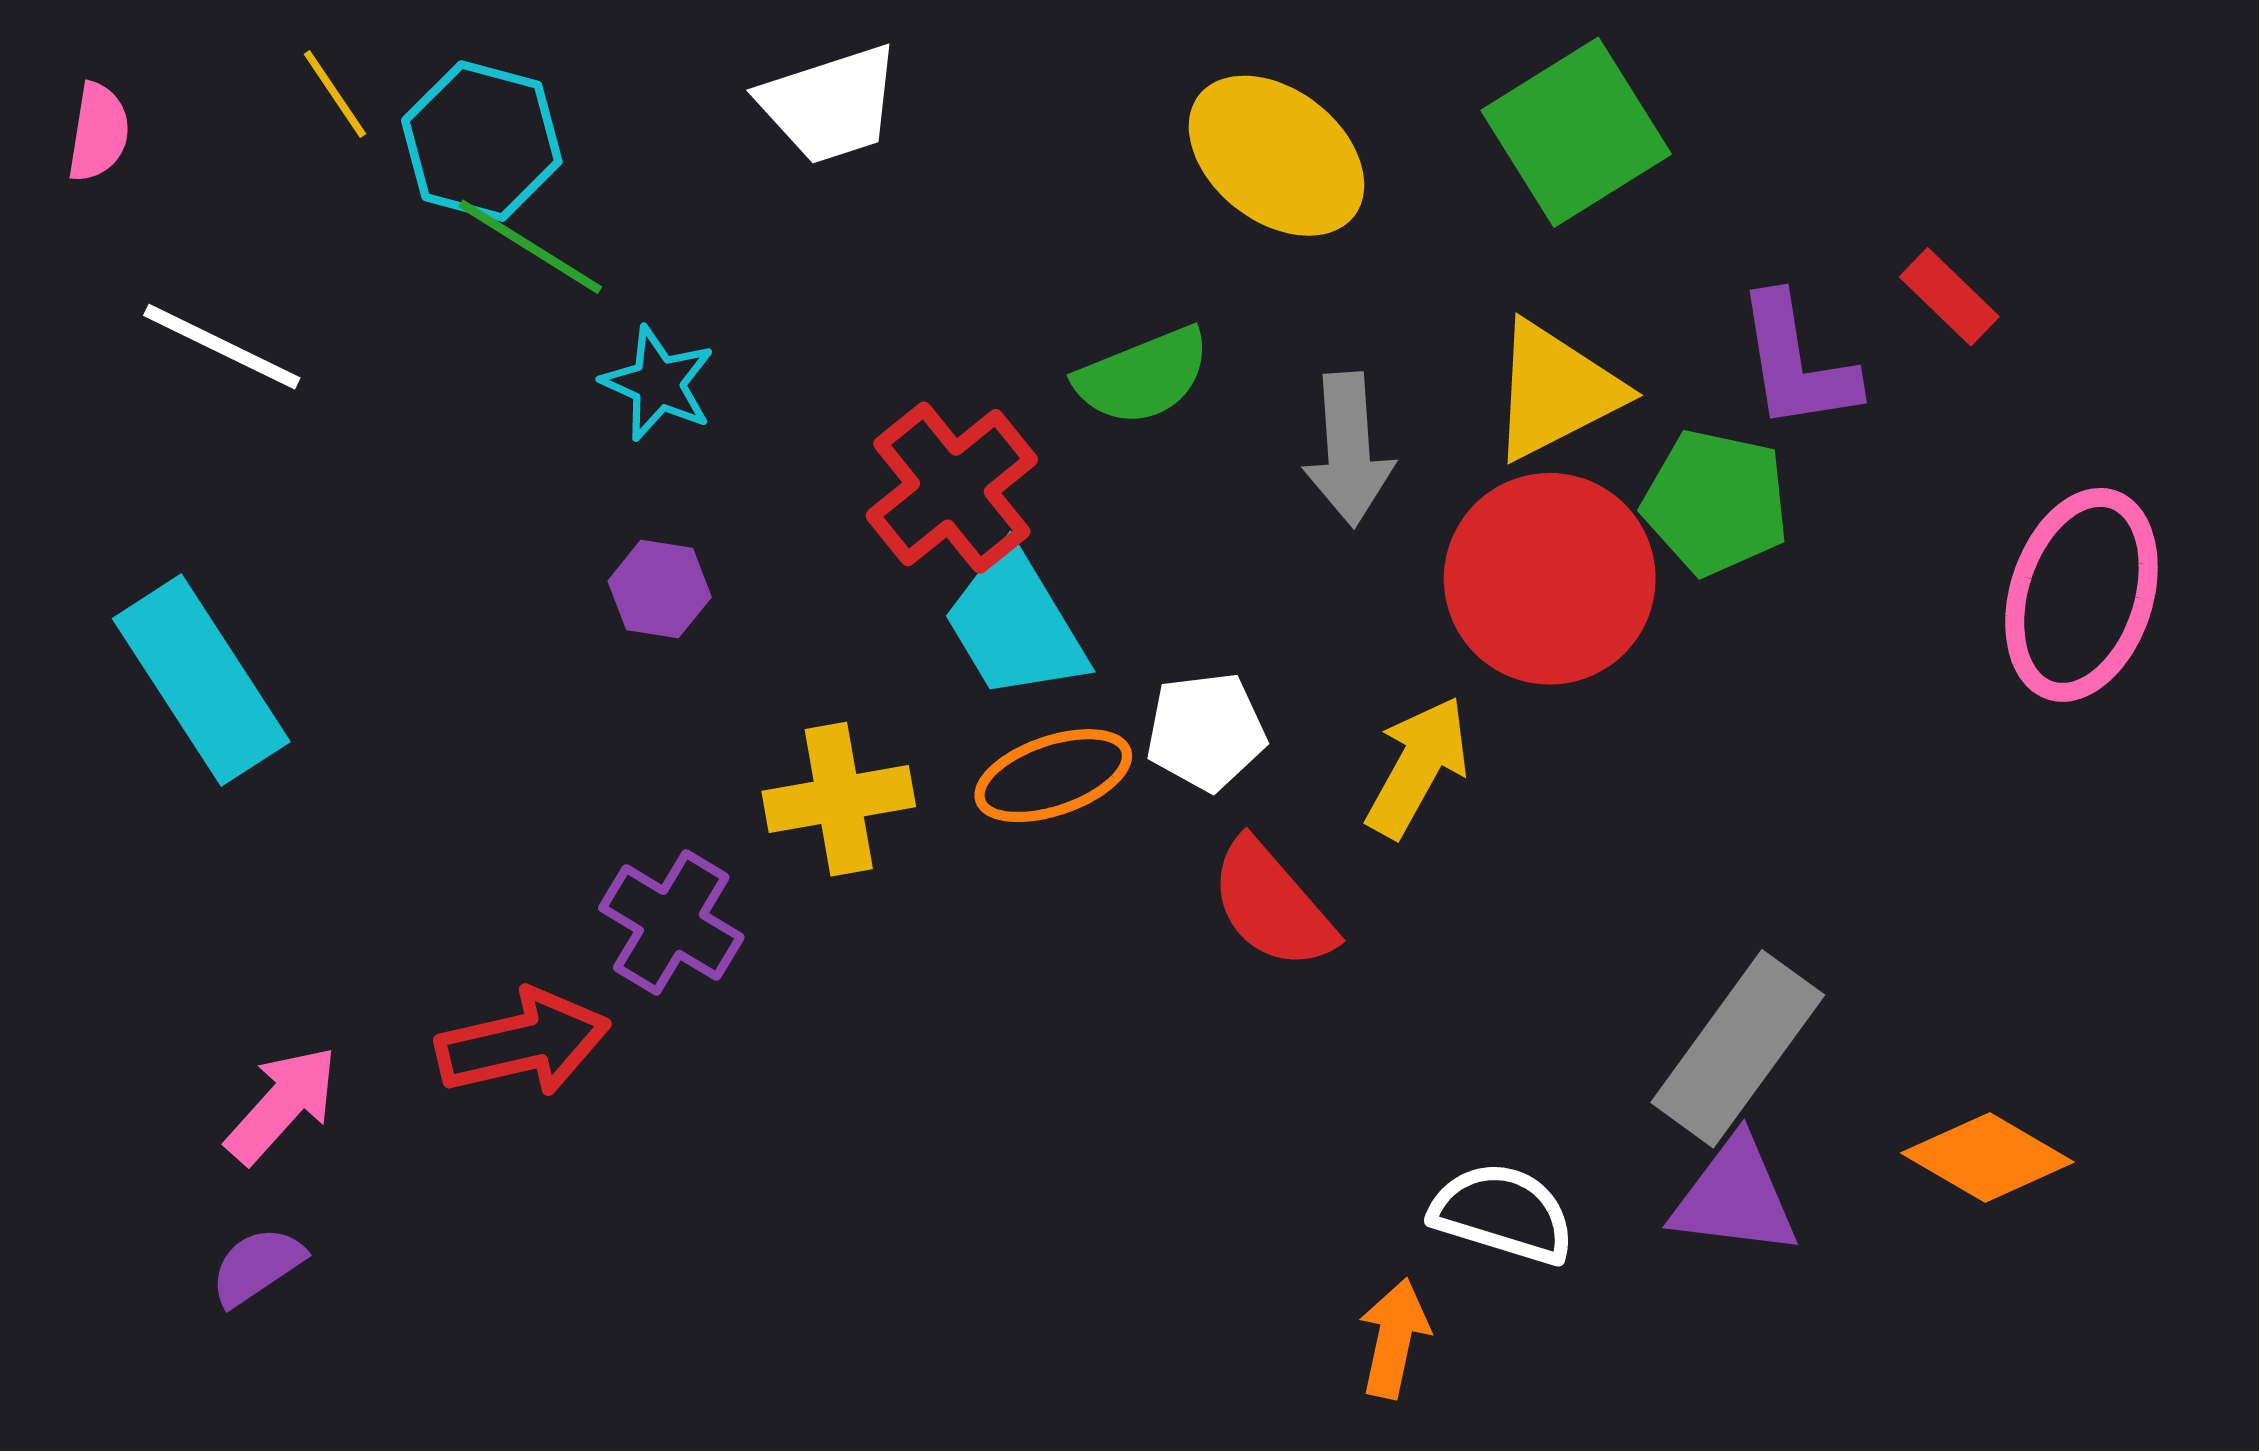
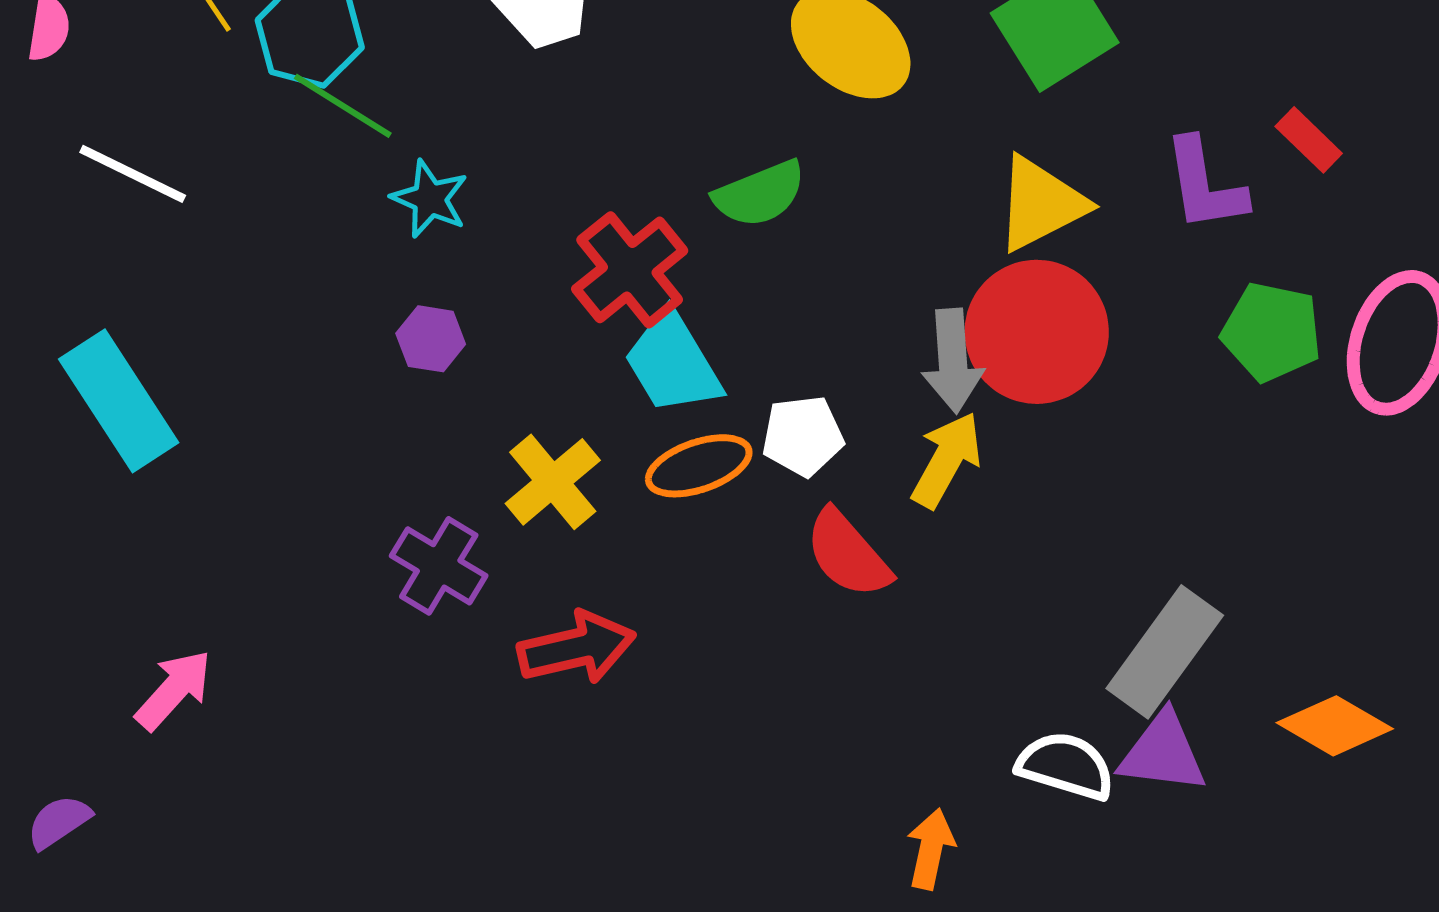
gray arrow: (1348, 449) -> (953, 361), moved
green pentagon: (1716, 502) -> (1272, 332), moved
yellow cross: (839, 799) -> (553, 482), turned -30
red arrow: (523, 1043) -> (577, 648), moved
white semicircle: (1503, 1213) -> (1066, 766), moved
purple semicircle: (257, 1266) -> (59, 822), moved

